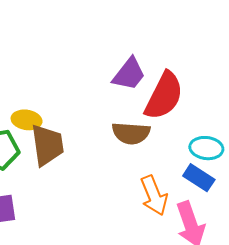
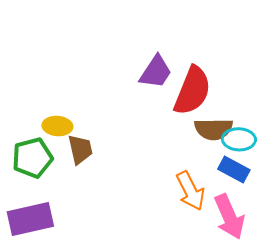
brown semicircle: (131, 133) -> (214, 129), moved
brown trapezoid: (47, 145) -> (80, 149), size x0.7

